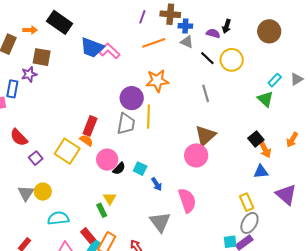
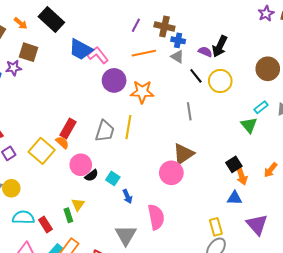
black arrow: (227, 26) -> (220, 46), size x1.5
orange arrow: (30, 30) -> (21, 23), turned 32
brown circle: (269, 31) -> (268, 69), moved
purple circle: (132, 98) -> (114, 80), moved
red rectangle: (88, 236) -> (45, 224), moved

